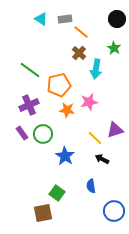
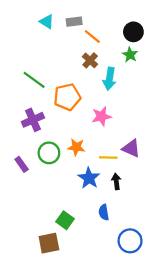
black circle: (117, 19) -> (133, 32), moved
orange star: (67, 110) -> (76, 147), moved
purple triangle: (115, 130) -> (131, 148), turned 42
purple rectangle: (22, 133) -> (22, 164), moved
yellow line: (95, 138) -> (108, 157), turned -42
blue star: (65, 156) -> (89, 178), moved
black arrow: (102, 159) -> (116, 181), turned 56

